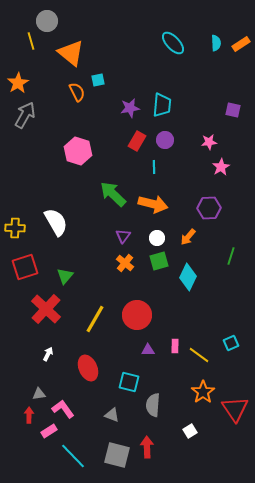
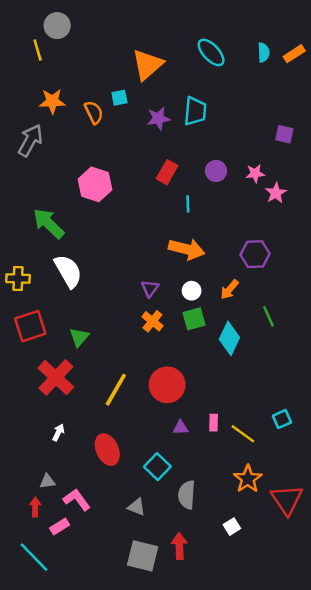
orange triangle: (71, 53) -> (148, 65), moved, turned 40
orange star: (18, 83) -> (52, 101), moved, turned 30
cyan trapezoid: (162, 105) -> (195, 111), moved
purple star: (130, 108) -> (159, 118), moved
purple circle: (165, 140) -> (216, 171), moved
pink star: (221, 167) -> (276, 193), moved
green arrow: (113, 194) -> (49, 224), moved
green line: (231, 256) -> (269, 316), moved, turned -42
cyan square: (129, 382) -> (157, 467), turned 30
cyan line: (73, 456) -> (34, 557), moved

